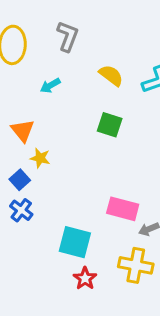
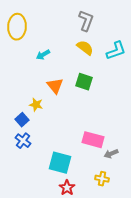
gray L-shape: (68, 36) -> (86, 21), moved
orange triangle: (23, 130) -> (55, 86), moved
yellow cross: (136, 265) -> (102, 179), size x0.6

